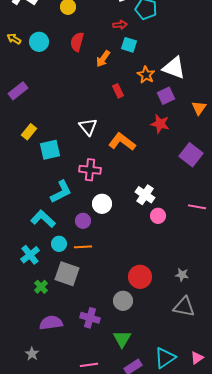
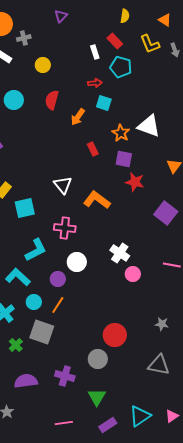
purple square: (166, 96) -> (124, 159), moved, turned 36
orange line: (83, 247) -> (58, 305), turned -54
gray star: (182, 275) -> (162, 324), moved

